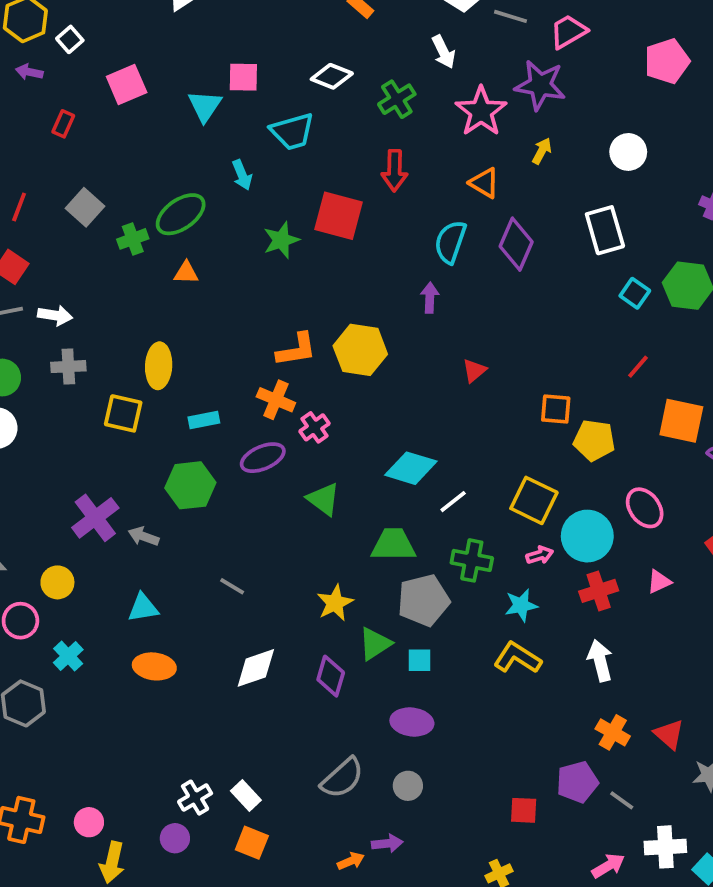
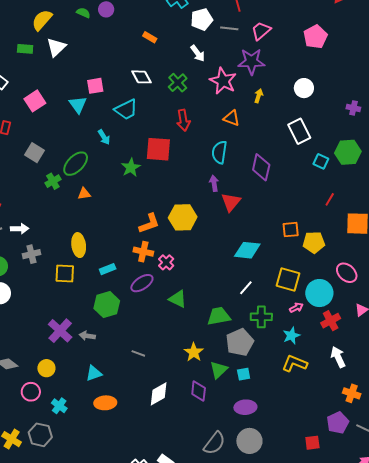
white diamond: (332, 76) -> (141, 77), turned 50
gray square: (85, 207) -> (34, 153), moved
purple diamond: (516, 244) -> (261, 167), moved
red triangle: (474, 371) -> (231, 202), moved, size x1.5
cyan diamond: (411, 468) -> (247, 250), moved
gray circle: (408, 786) -> (249, 441), size x1.6

